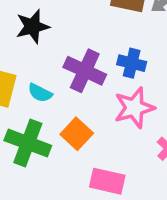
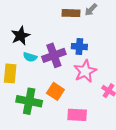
purple cross: (85, 71) -> (54, 55), turned -35
cyan semicircle: (40, 93) -> (30, 57), moved

